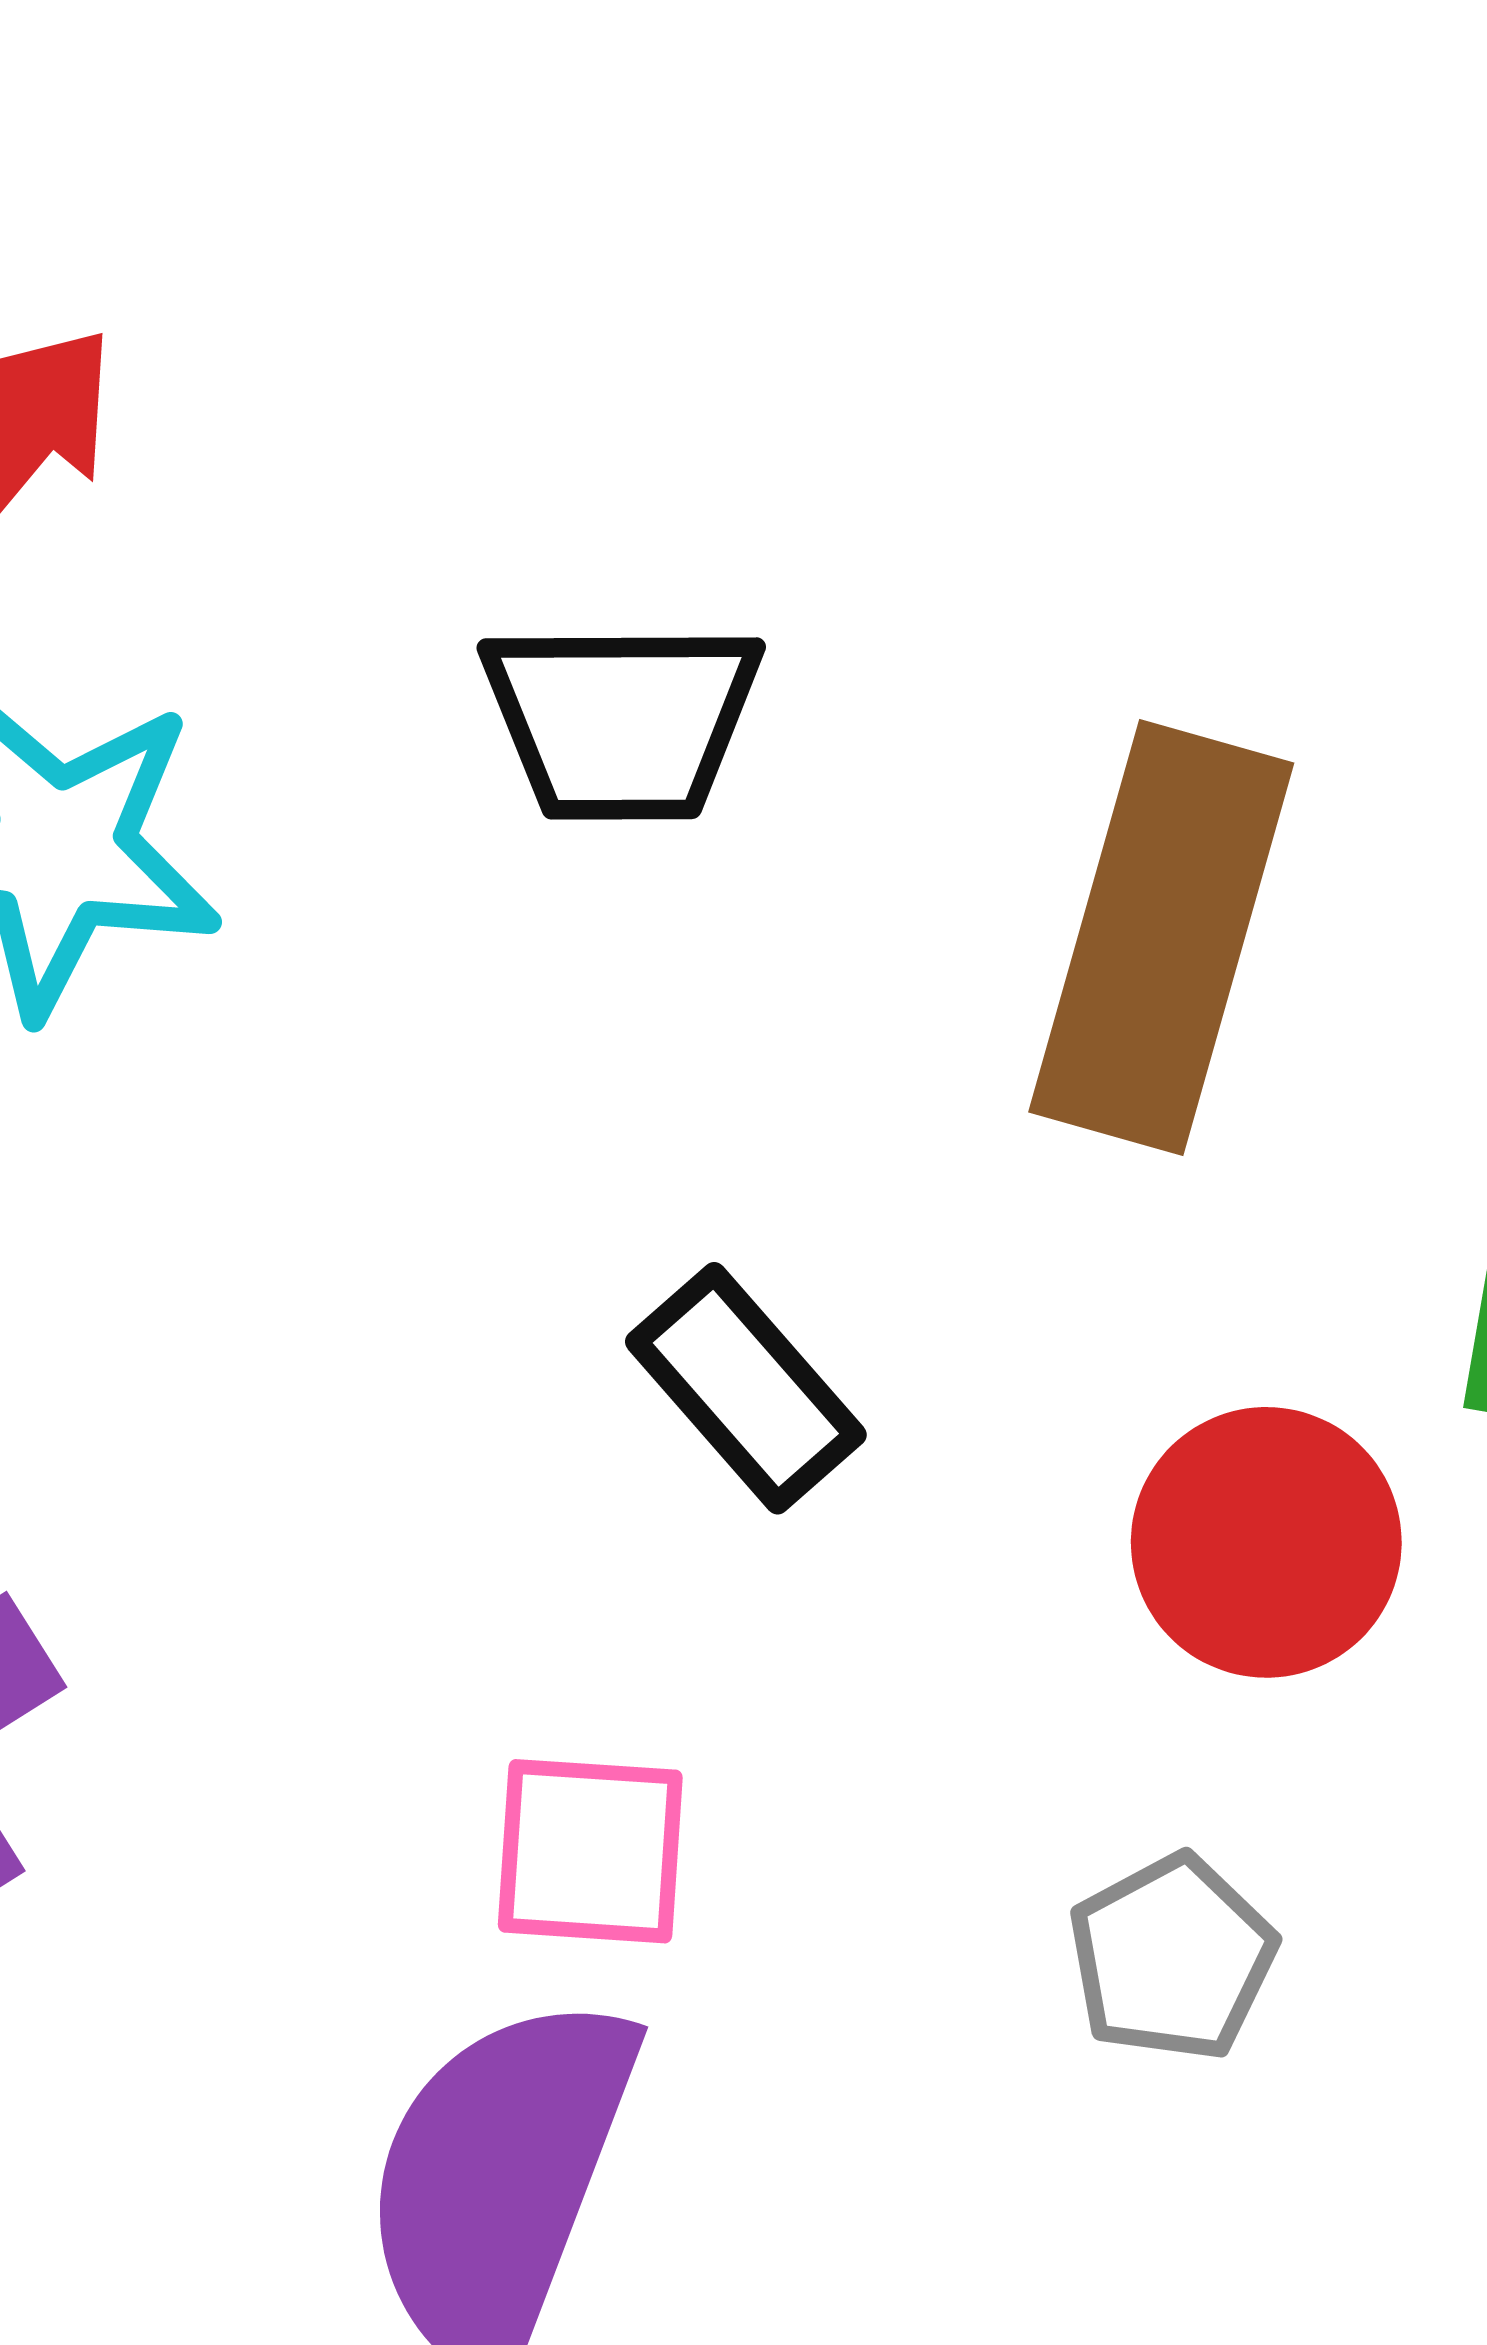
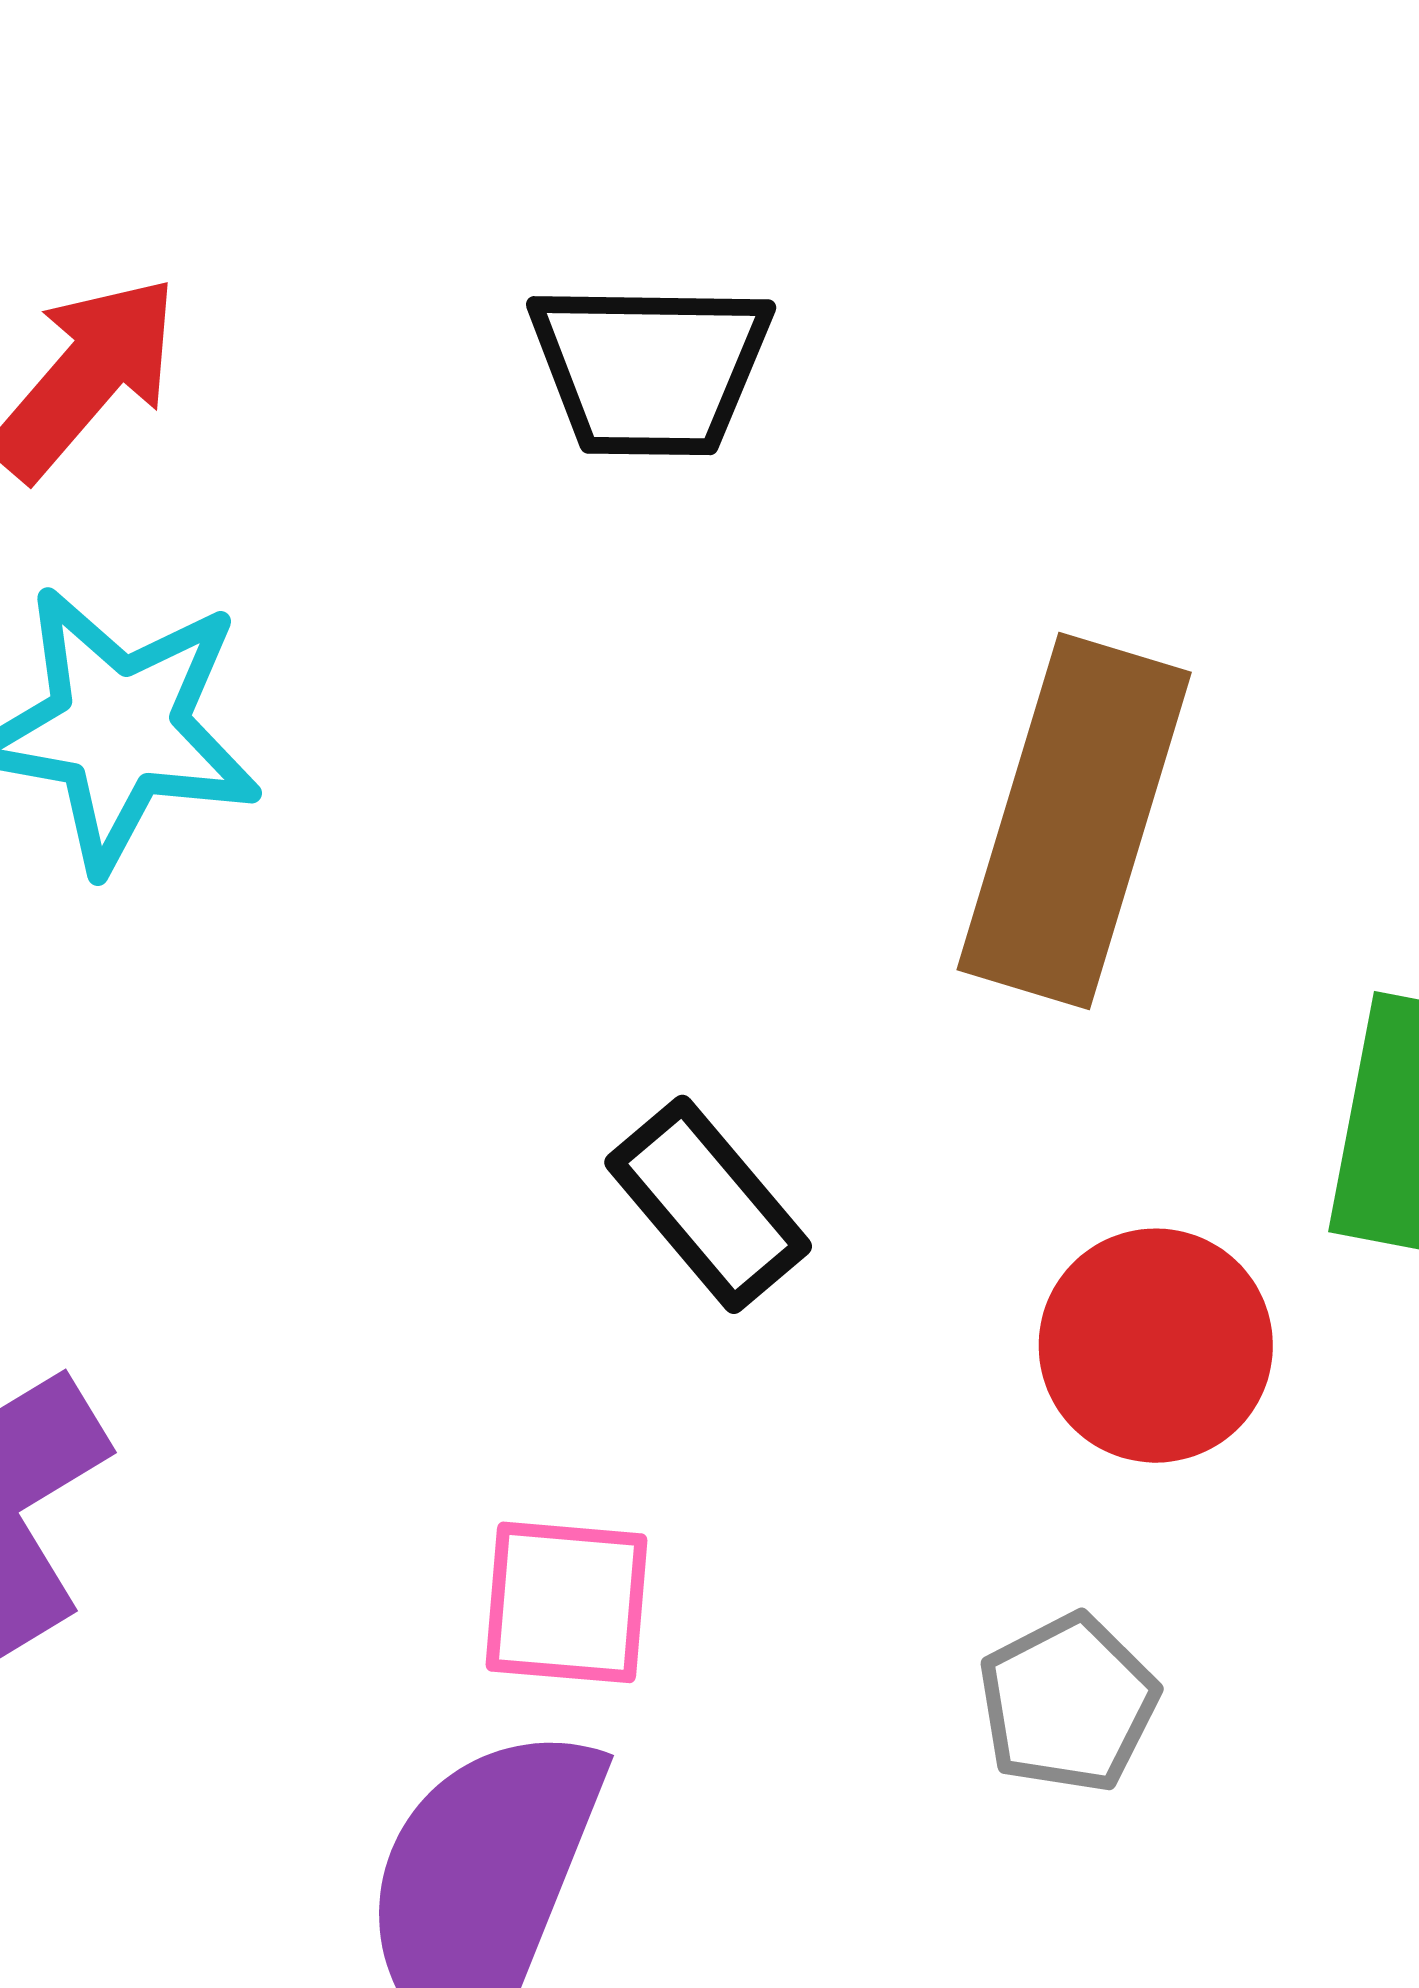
black trapezoid: (622, 720) -> (650, 369), moved

